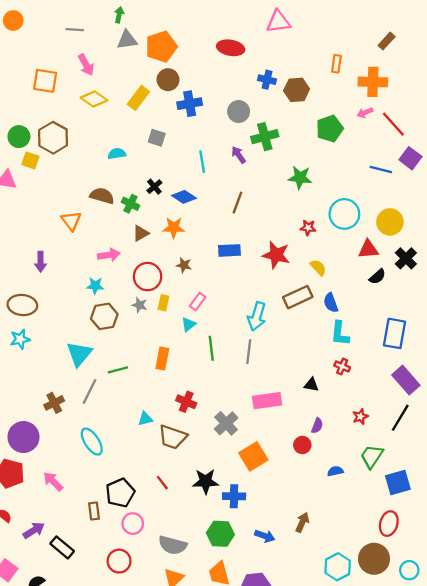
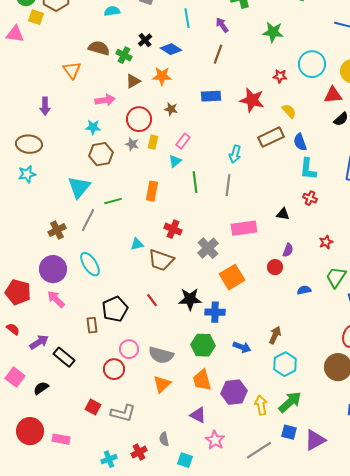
purple arrow: (239, 155) -> (222, 25), moved
cyan arrow: (257, 316) -> (235, 154), size x0.7
purple circle: (23, 437) -> (53, 269), moved
pink circle: (133, 524) -> (129, 349), moved
cyan hexagon: (338, 567) -> (285, 364), moved

